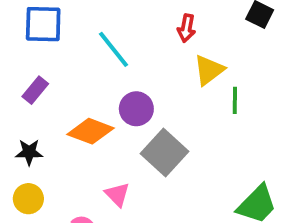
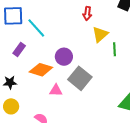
cyan line: (113, 49) -> (36, 28), moved
purple rectangle: (35, 90) -> (19, 50), moved
pink triangle: (117, 194) -> (56, 90), moved, turned -40

